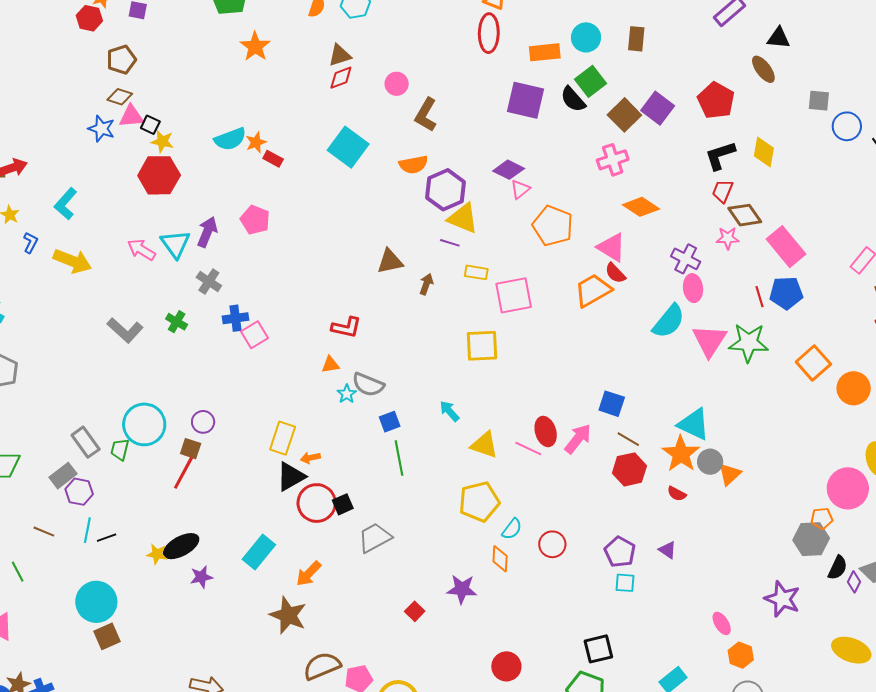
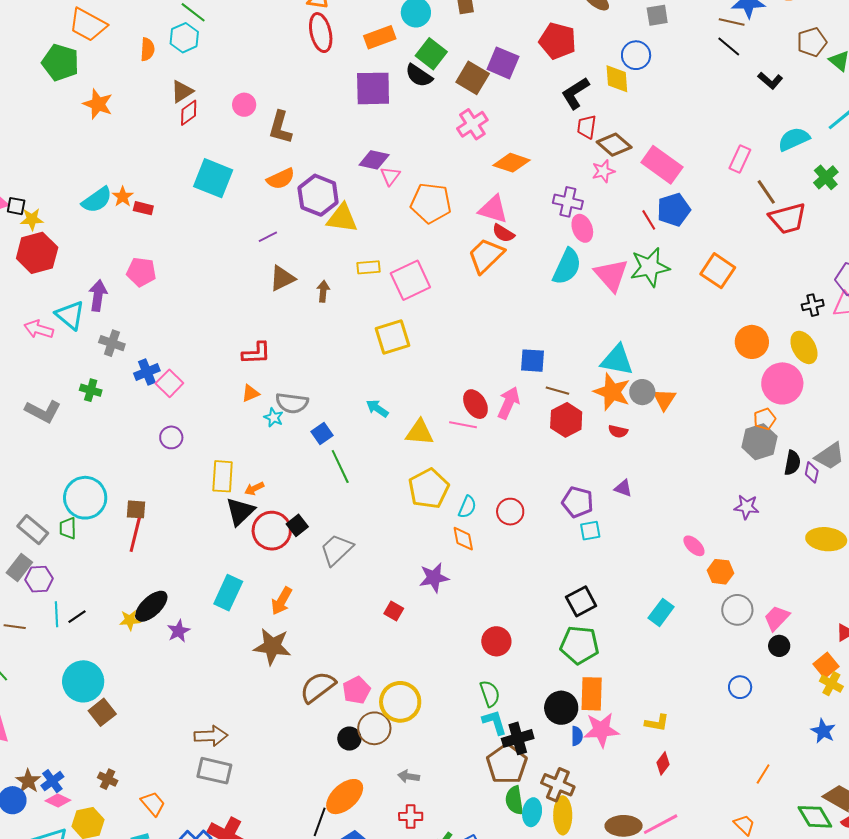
blue circle: (847, 126) -> (636, 55), moved
purple line: (450, 243) -> (268, 237), moved, turned -30
orange circle: (854, 388) -> (752, 342), moved
purple circle: (203, 422) -> (171, 437), moved
purple star: (782, 599) -> (747, 507), size x0.7

